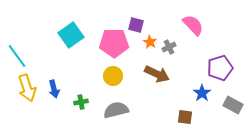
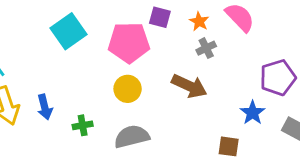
orange star: (150, 42) -> (199, 21), moved

